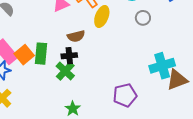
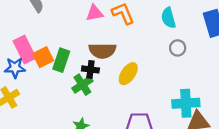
yellow ellipse: (102, 17) -> (128, 74), moved
brown semicircle: (76, 36) -> (102, 51), size x1.4

